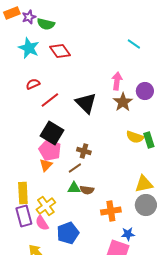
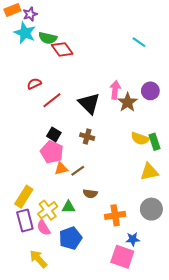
green semicircle: (46, 24) -> (48, 38), moved
cyan star: (29, 48) -> (25, 33), moved
pink arrow: (117, 81) -> (115, 90), moved
black square: (52, 133) -> (54, 134), size x0.6
brown cross: (84, 151) -> (87, 137), moved
orange triangle: (46, 165) -> (61, 169), moved, turned 32
yellow triangle: (144, 184) -> (149, 172), moved
green triangle: (74, 188) -> (68, 207), moved
yellow rectangle: (23, 193) -> (24, 197), turned 35

